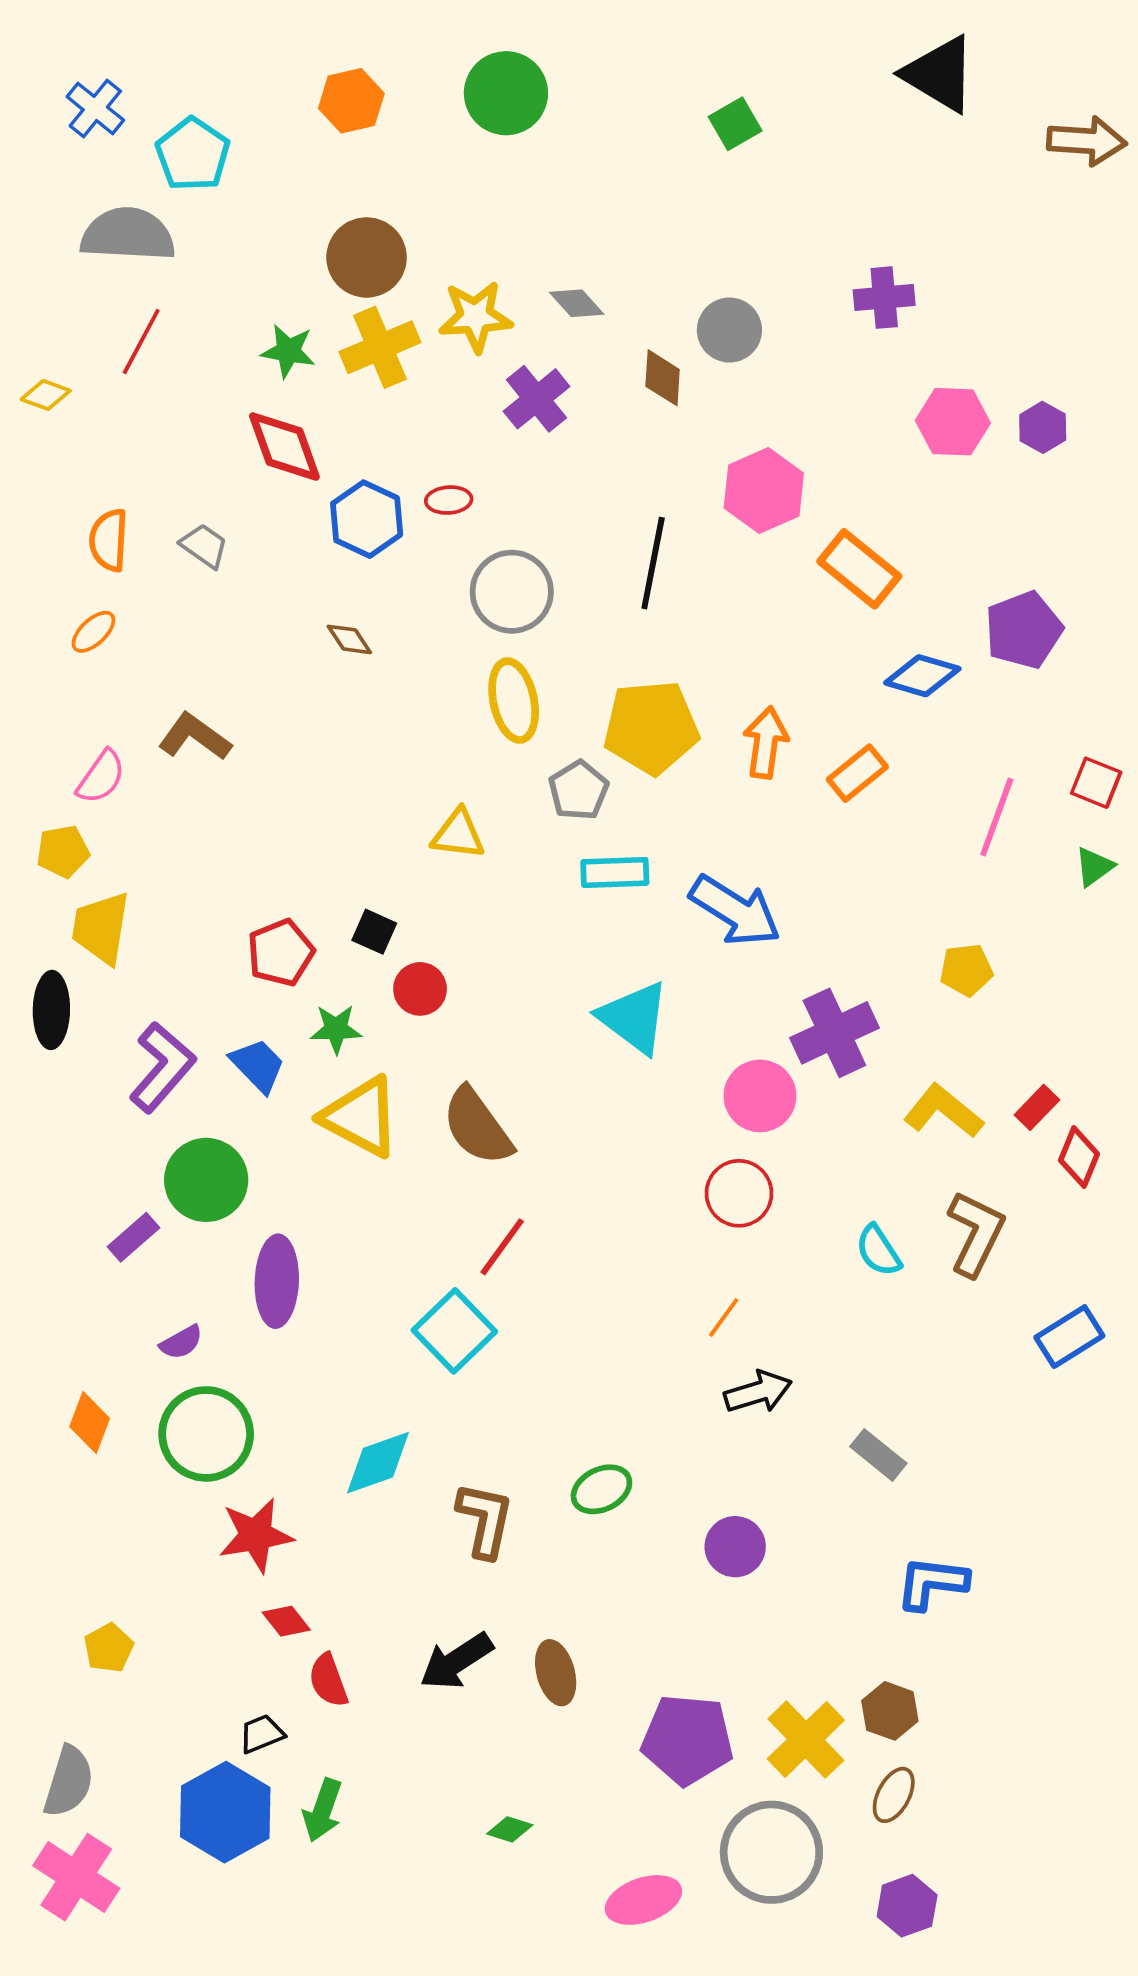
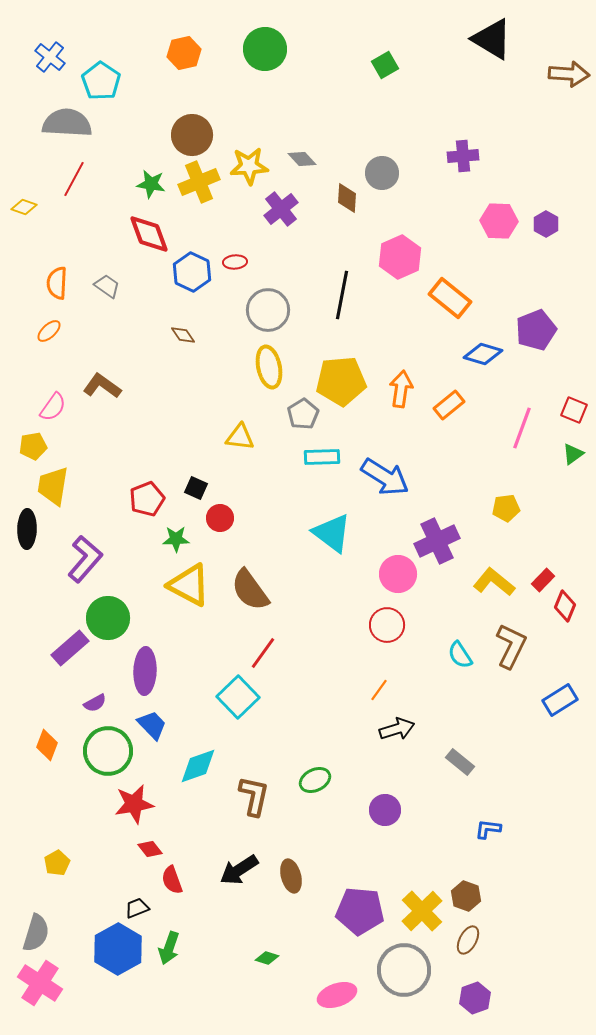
blue trapezoid: (258, 1065) -> (152, 725), moved
purple rectangle: (134, 1237) -> (70, 648), size x1.4
blue L-shape: (932, 1583) -> (488, 829), size x0.7

